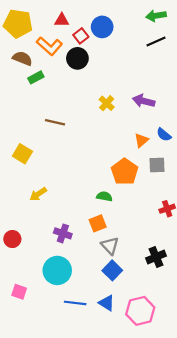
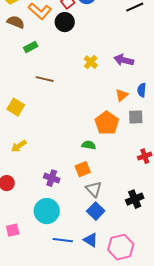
green rectangle: (36, 77) -> (31, 47), moved
blue semicircle: (164, 135) -> (142, 90), turned 56
yellow arrow: (38, 194) -> (19, 146), moved
pink square: (19, 292) -> (13, 230), turned -32

